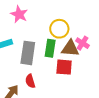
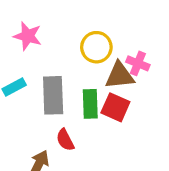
green rectangle: (50, 48) -> (90, 104), moved
red square: (64, 67) -> (115, 107), turned 30

